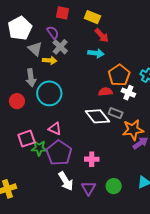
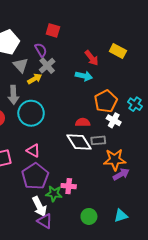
yellow rectangle: (92, 17) -> (118, 51), moved
yellow arrow: (50, 60) -> (35, 79), turned -40
red semicircle: (105, 92) -> (83, 122), moved
gray rectangle: (116, 113) -> (98, 140), turned -32
green star: (39, 148) -> (54, 194), moved
purple triangle: (89, 188) -> (45, 221), moved, turned -35

